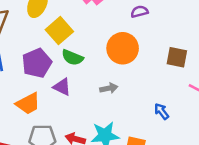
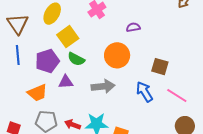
purple triangle: (62, 87) -> (66, 82), turned -35
gray arrow: (109, 88) -> (103, 86), size x1.6
blue arrow: (162, 111) -> (145, 92), moved, size x1.5

